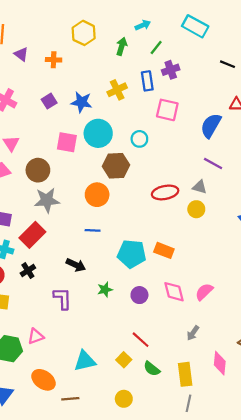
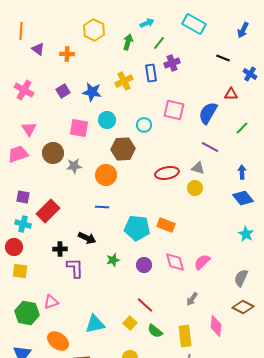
pink square: (167, 110) -> (174, 110), moved
cyan circle: (98, 133) -> (107, 120), size x0.7
gray star: (47, 200) -> (74, 166), moved, size x0.7
black cross: (28, 271) -> (60, 249), moved, turned 32

